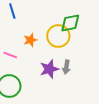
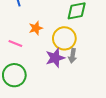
yellow circle: (58, 36) -> (64, 38), moved

